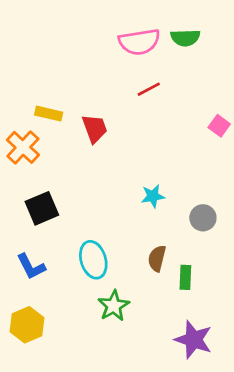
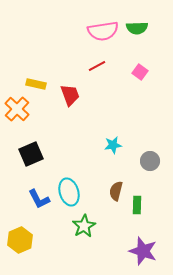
red line: (149, 89) -> (97, 66), moved
pink square: (219, 126) -> (140, 72), moved
blue L-shape: (31, 267) -> (39, 199), moved

